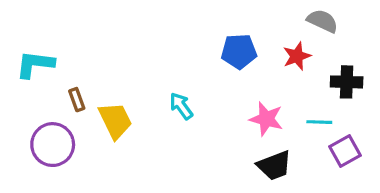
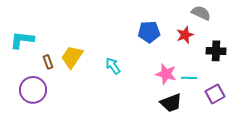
yellow trapezoid: (115, 120) -> (72, 57), moved, turned -120
cyan line: (319, 122) -> (189, 78), moved

